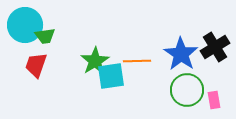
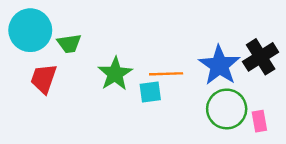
green trapezoid: (45, 36) -> (69, 44), moved
cyan square: (111, 76) -> (150, 92), moved, size x0.7

